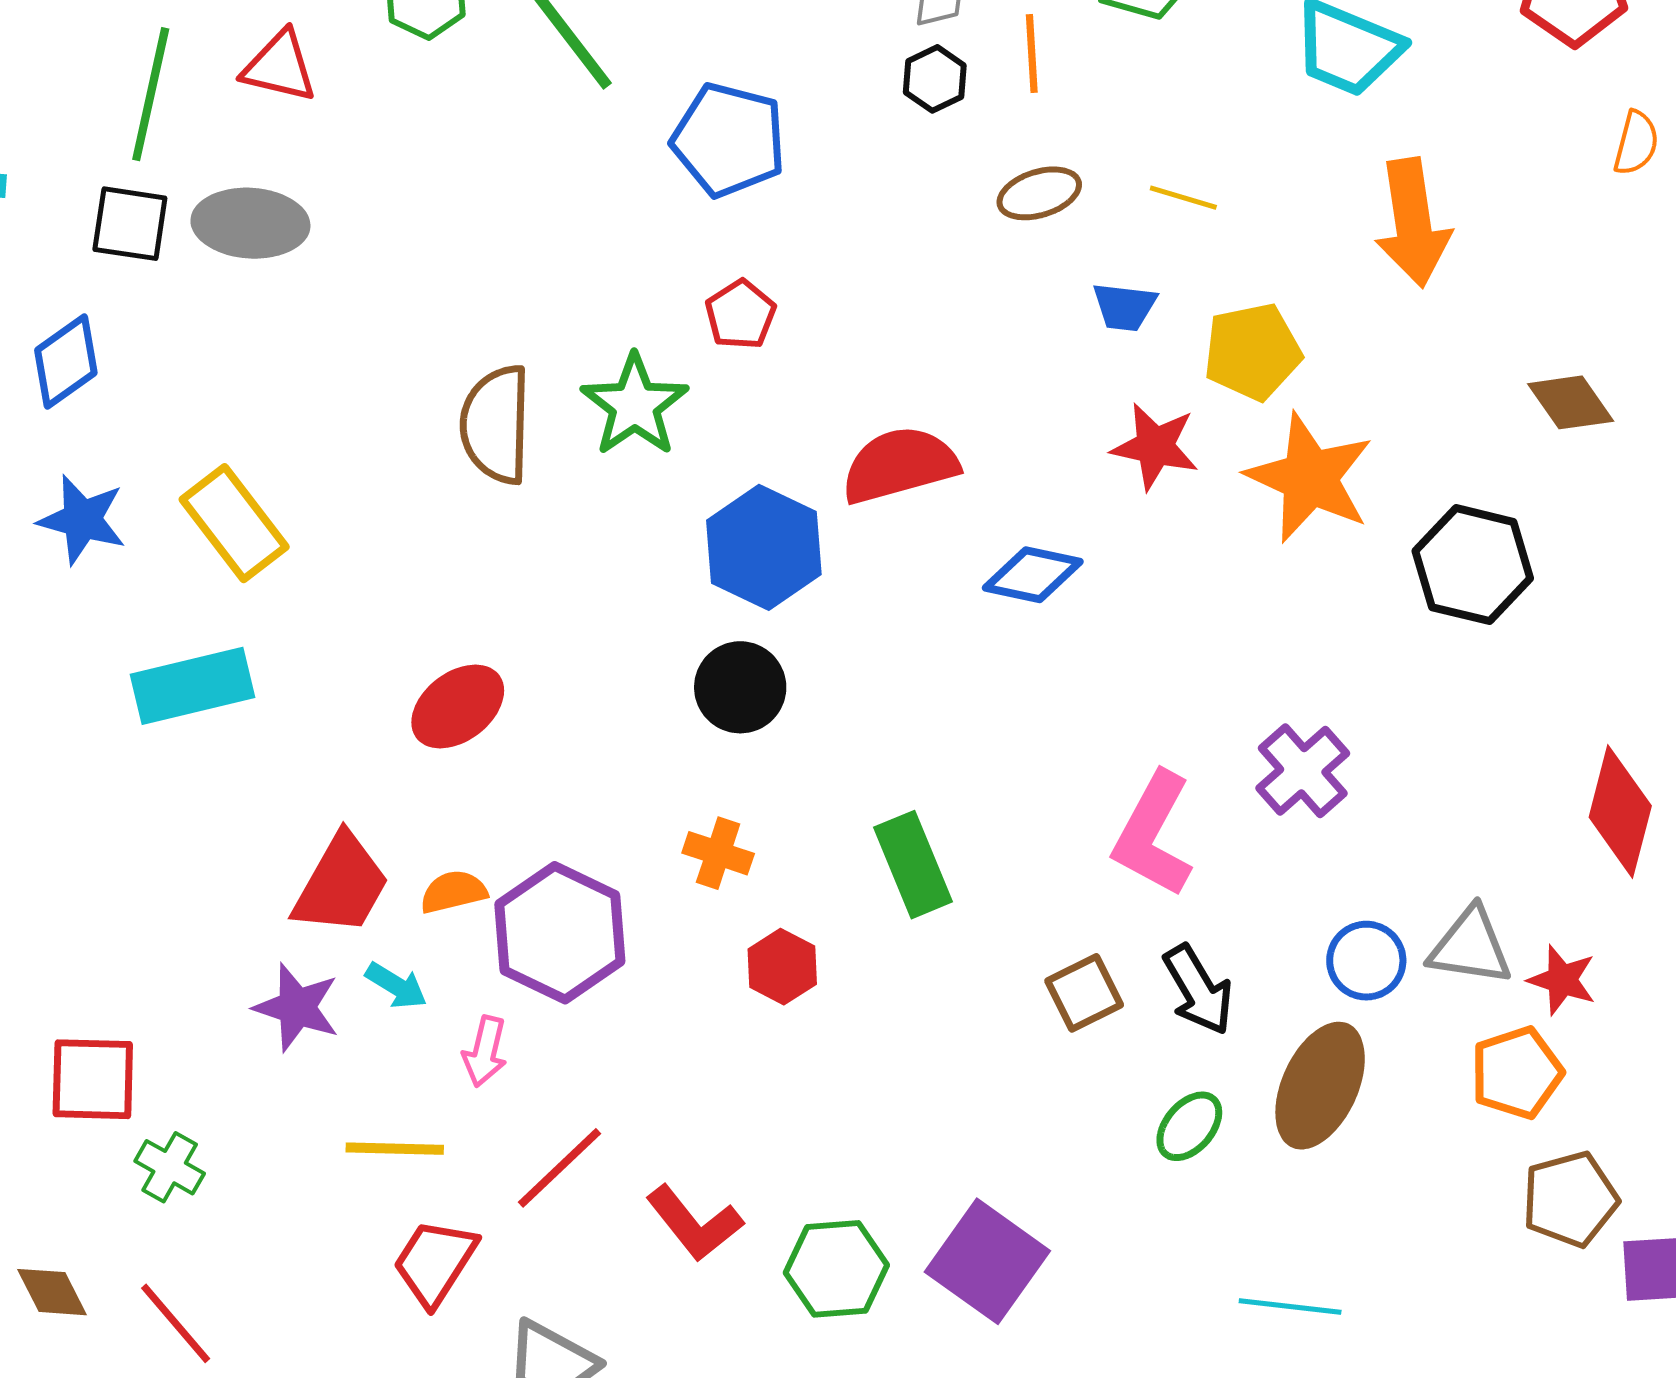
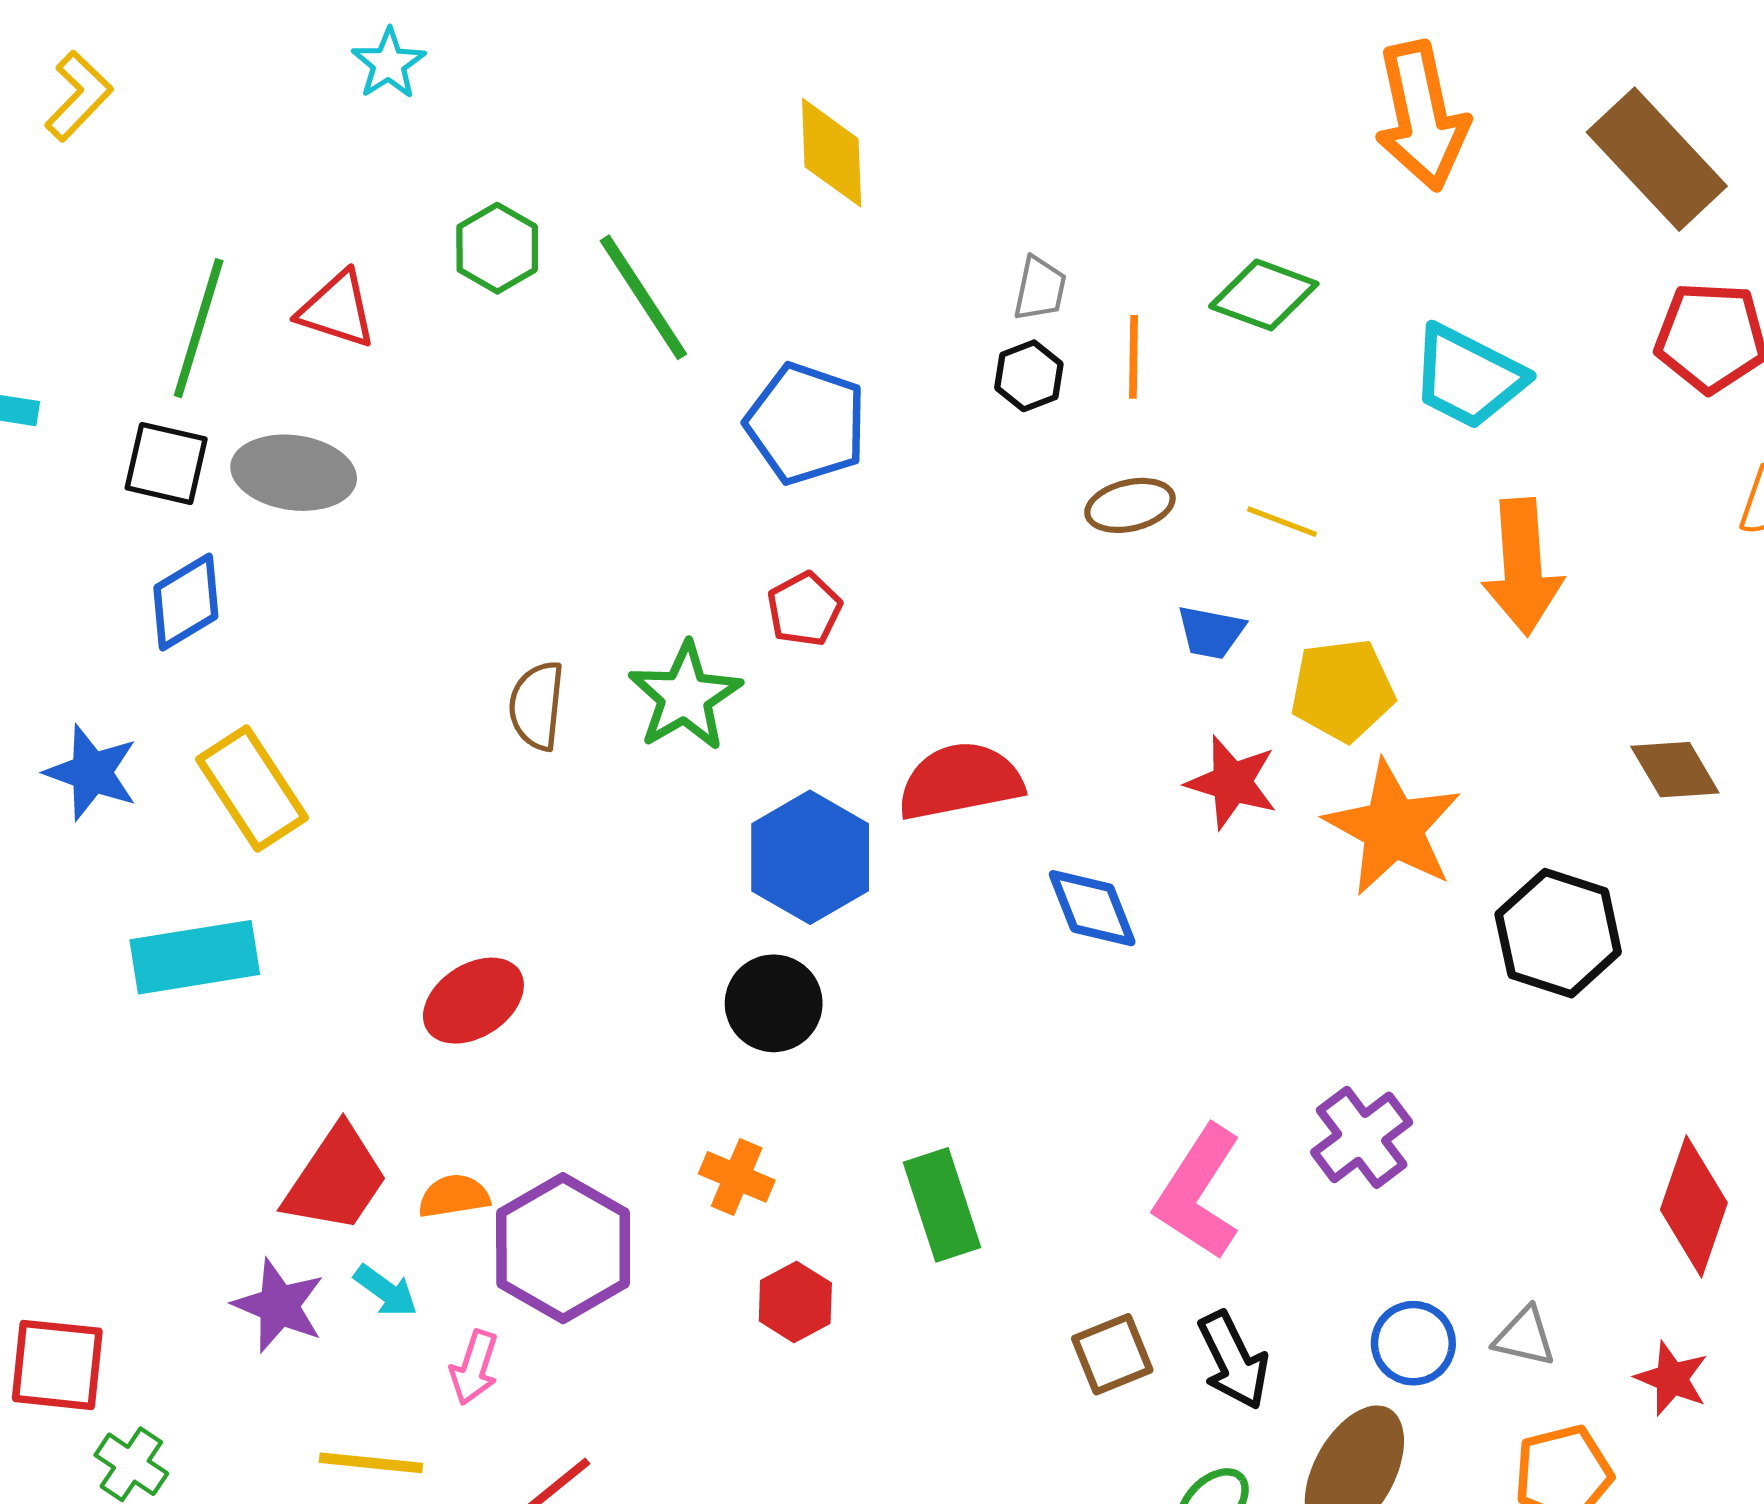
blue diamond: (66, 361) -> (186, 602), moved
brown semicircle: (496, 425) -> (537, 706), size x0.7
blue diamond: (1033, 575) -> (1092, 908), turned 52
gray triangle: (1470, 947) -> (1525, 1337), size x0.7
red star: (1562, 980) -> (1672, 1378), moved

